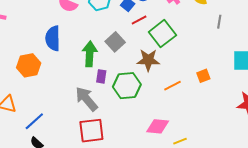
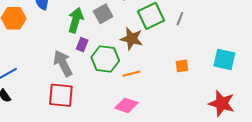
gray line: (219, 22) -> (180, 19), moved
orange line: (172, 86) -> (131, 74), moved

